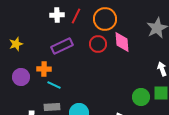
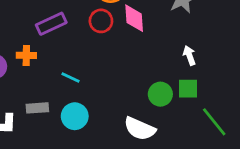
cyan line: (54, 85) -> (71, 78), moved

